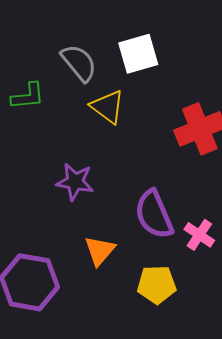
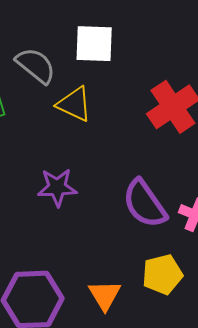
white square: (138, 54) -> (94, 44), turned 30
orange triangle: (100, 251) -> (105, 295), moved

